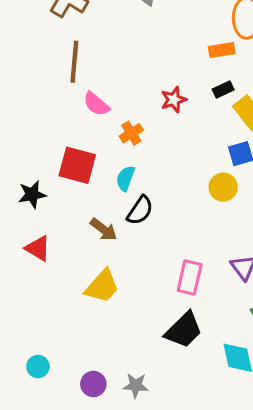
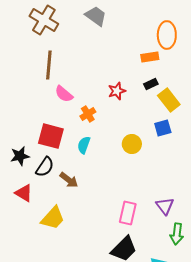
yellow circle: (223, 187) -> (132, 144), moved
black semicircle: (140, 210) -> (45, 167), moved
yellow trapezoid: (102, 286) -> (53, 218), moved

